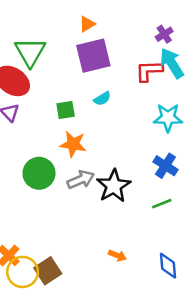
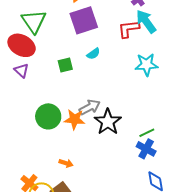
orange star: (73, 144) -> (75, 119), moved
blue cross: (165, 166) -> (146, 149), moved
gray arrow: (81, 180) -> (90, 107), moved
orange arrow: (117, 255) -> (66, 163), moved

